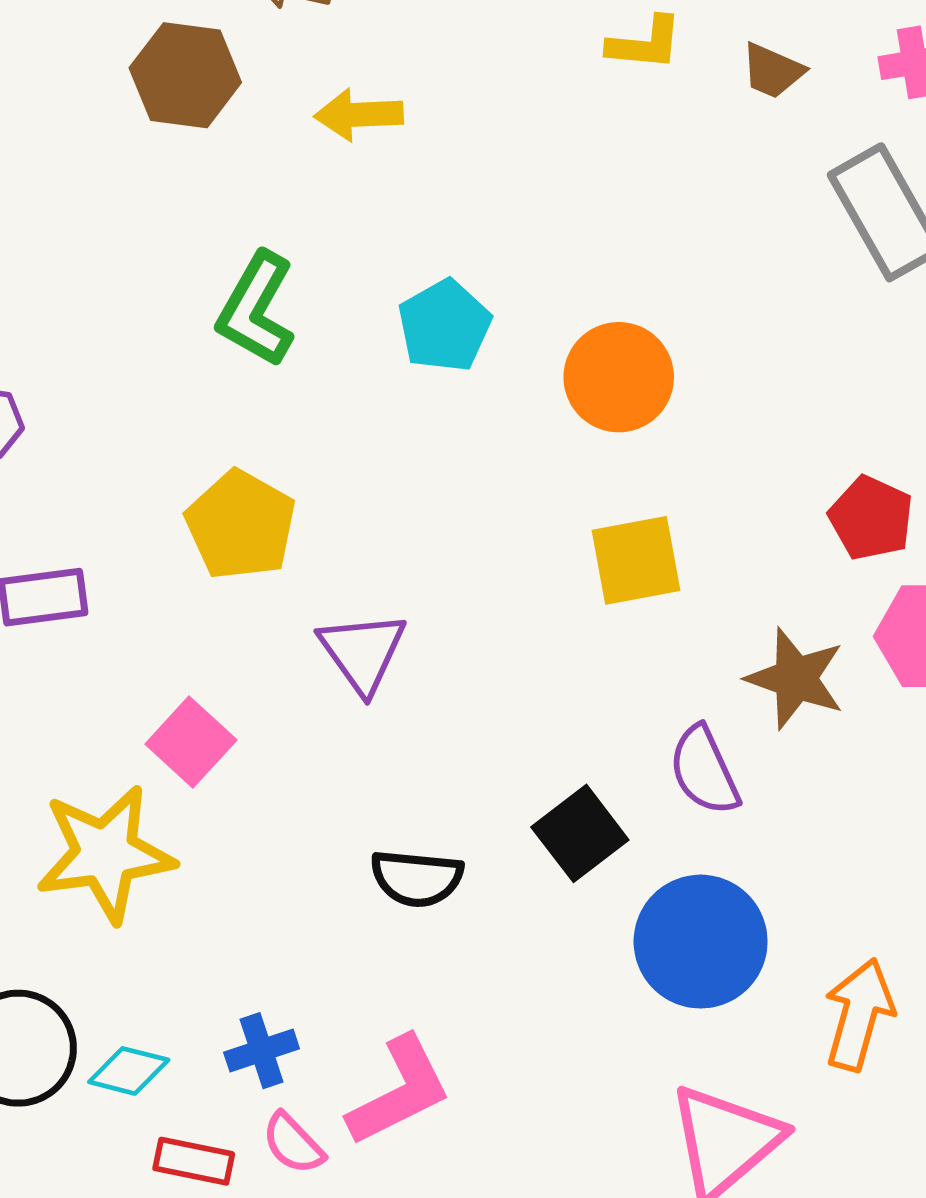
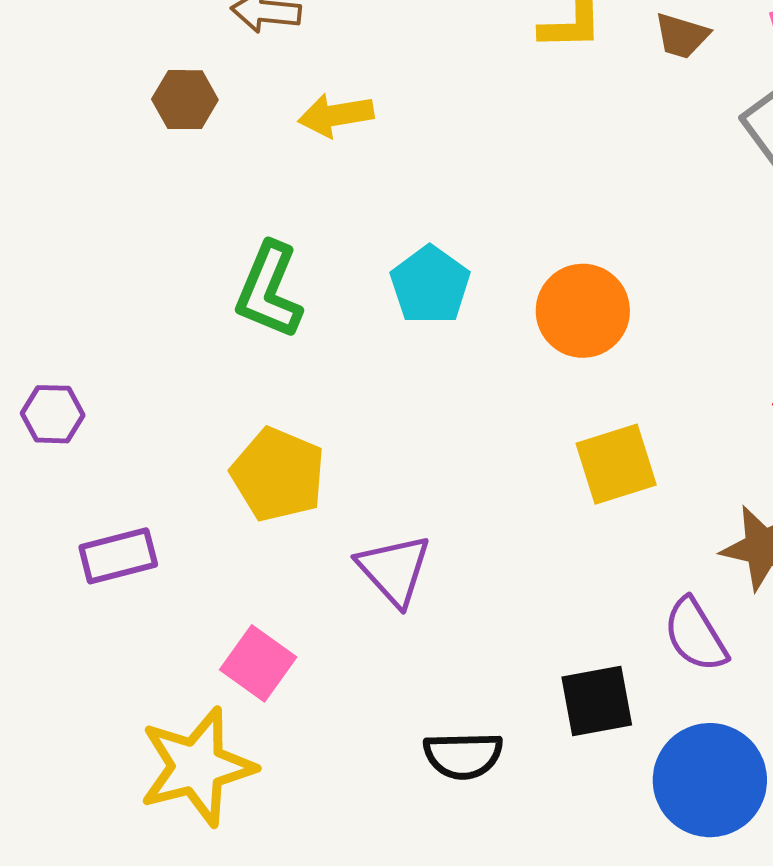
brown hexagon: (185, 75) -> (185, 100), size x0.7
black square: (580, 833) -> (597, 701), turned 34

